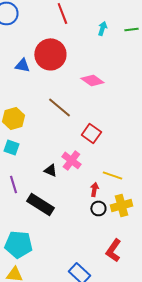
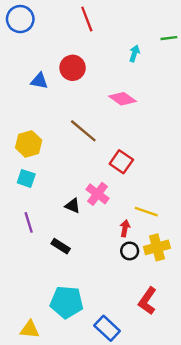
cyan arrow: (102, 28) -> (134, 54), moved
red circle: (50, 54) -> (73, 68), size x0.7
black rectangle: (40, 204) -> (61, 246), size x0.6
cyan pentagon: (18, 244) -> (67, 302), moved

